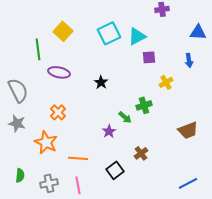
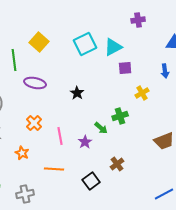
orange star: (46, 142) -> (22, 153), size x0.6
pink line: (78, 185) -> (60, 136), moved

